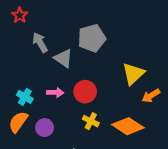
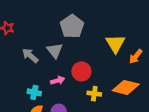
gray arrow: (40, 42) -> (30, 56), moved
gray triangle: (63, 58) -> (55, 51), turned 36

